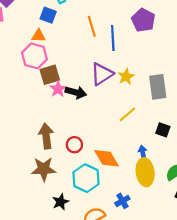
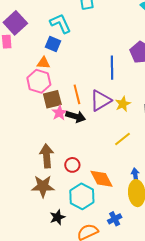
orange line: (92, 26) -> (77, 94), moved

